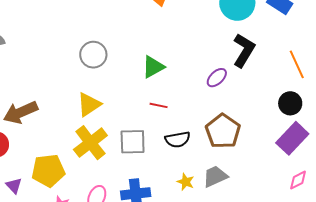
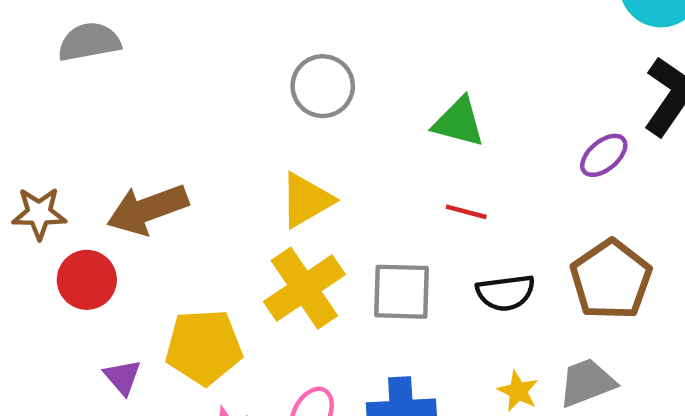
green triangle: (153, 67) -> (459, 122), turned 40

